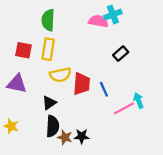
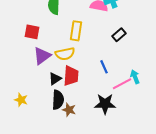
yellow rectangle: (48, 49) -> (76, 31), moved
purple triangle: (17, 84) -> (42, 56), moved, turned -48
red trapezoid: (82, 84) -> (71, 76), moved
black star: (82, 136) -> (105, 104), moved, size x1.5

